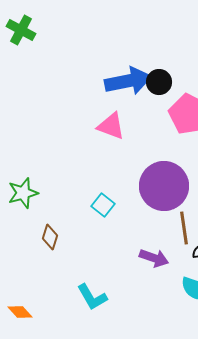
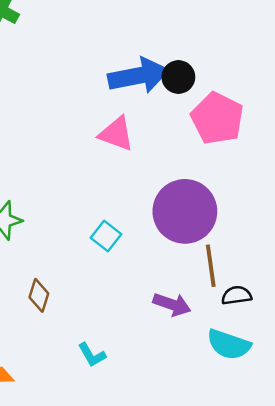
brown diamond: (50, 237) -> (39, 295), moved
cyan L-shape: (92, 297) -> (92, 355), size x0.7

